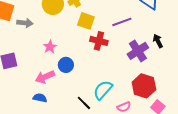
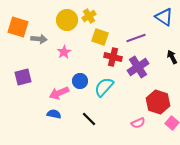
pink star: (50, 47) -> (64, 52), moved
purple cross: (138, 51) -> (138, 67), moved
cyan semicircle: (103, 90) -> (104, 87), moved
black line: (84, 103) -> (89, 119), moved

